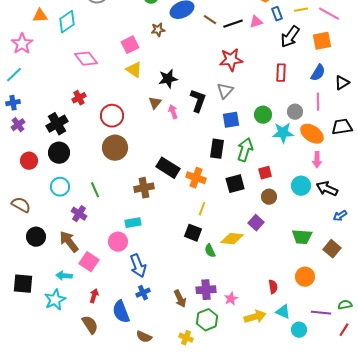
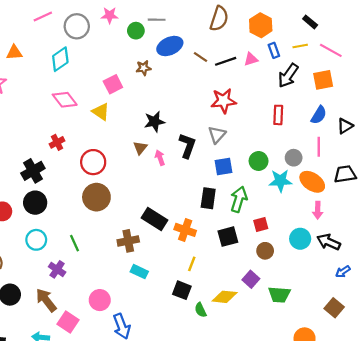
cyan diamond: (67, 22) -> (60, 59), moved
yellow triangle: (134, 70) -> (101, 112), moved
cyan rectangle: (133, 223) -> (139, 272), moved, turned 35
green trapezoid: (302, 237) -> (279, 295), moved

